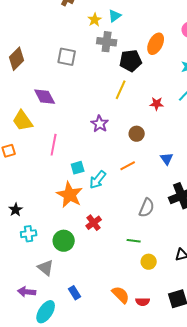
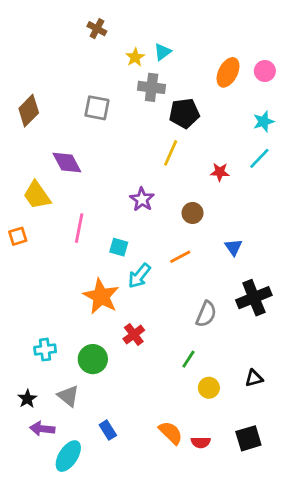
orange ellipse: (156, 44) -> (228, 72), moved
cyan square: (78, 168) -> (119, 247), moved, turned 32
black star: (16, 210) -> (27, 399), moved
green line: (134, 241) -> (188, 359), turned -64

